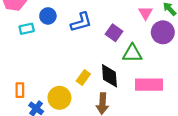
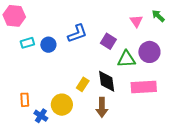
blue circle: (48, 16) -> (48, 45), moved
purple circle: (163, 32) -> (149, 52), moved

